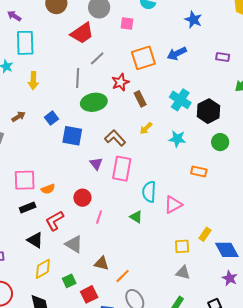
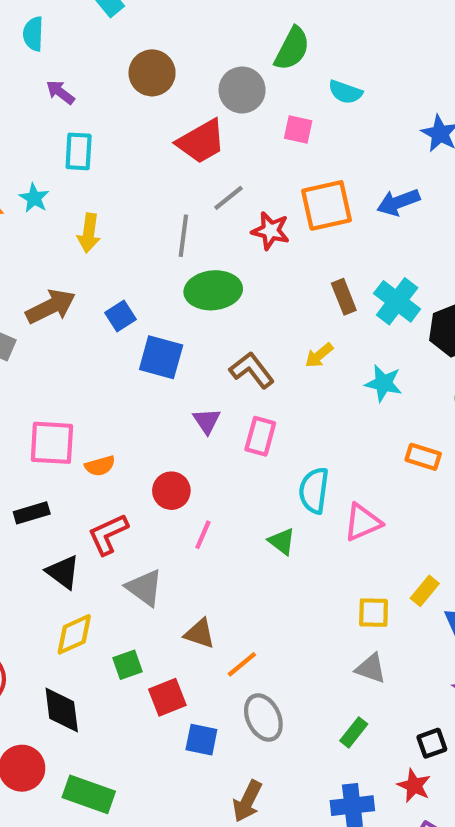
cyan rectangle: (25, 43) -> (79, 151), size x0.7
red star: (120, 82) -> (271, 231), moved, turned 30
brown rectangle: (140, 99) -> (344, 297), moved
brown arrow: (19, 117) -> (51, 307), size x1.6
pink rectangle: (122, 169) -> (260, 436), size x0.7
black rectangle: (28, 207) -> (32, 513), moved

